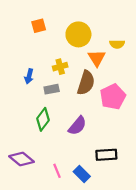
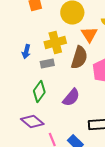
yellow cross: (60, 67) -> (55, 42), size x1.5
purple diamond: (21, 159) -> (32, 122), moved

